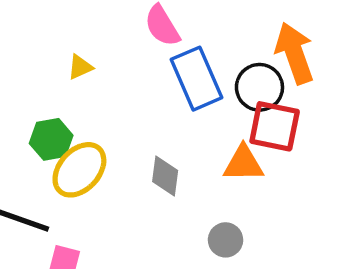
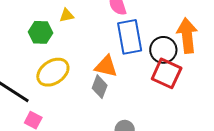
green hexagon: (51, 139) -> (40, 32), moved
orange triangle: (243, 164) -> (106, 66), moved

